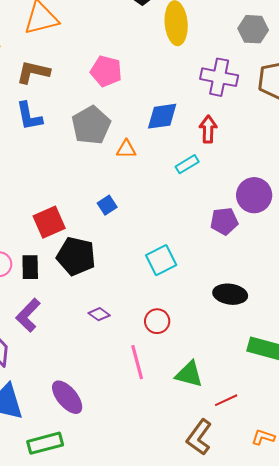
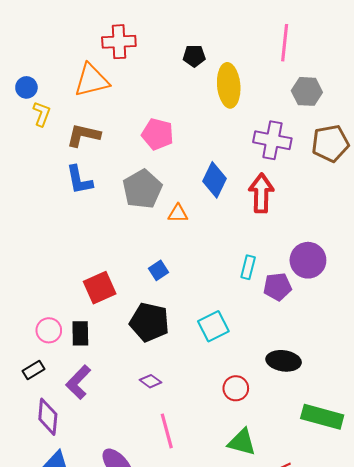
blue diamond: (162, 116) -> (214, 180), turned -56
red arrow: (208, 129) -> (261, 193), size x1.4
cyan rectangle: (187, 164) -> (248, 267), moved, turned -45
black pentagon: (76, 256) -> (149, 322), moved
red circle: (157, 321) -> (236, 388), moved
pink line: (137, 362) -> (167, 431), moved

